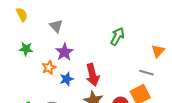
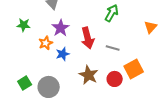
gray line: (147, 73) -> (113, 48), moved
red arrow: (92, 75) -> (88, 38), moved

